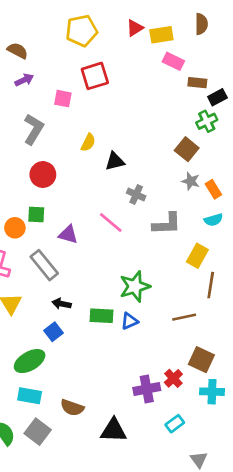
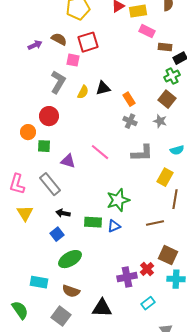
brown semicircle: (18, 51) -> (59, 39), moved
pink square: (63, 99) -> (73, 60), moved
gray L-shape: (34, 129) -> (58, 82), moved
brown square: (187, 149) -> (167, 99), moved
black triangle: (115, 161) -> (103, 88), moved
orange rectangle: (213, 189) -> (129, 99), moved
gray cross: (136, 195) -> (130, 121), moved
orange circle: (15, 228) -> (28, 132), moved
green ellipse: (30, 361) -> (70, 259), moved
gray square: (38, 432) -> (61, 316), moved

